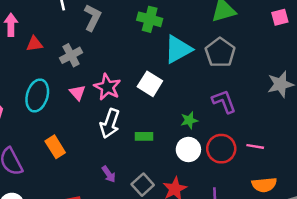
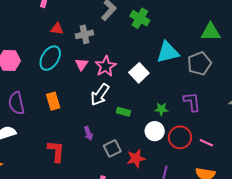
green cross: (150, 19) -> (140, 18), moved
red triangle: (34, 44) -> (57, 29), moved

